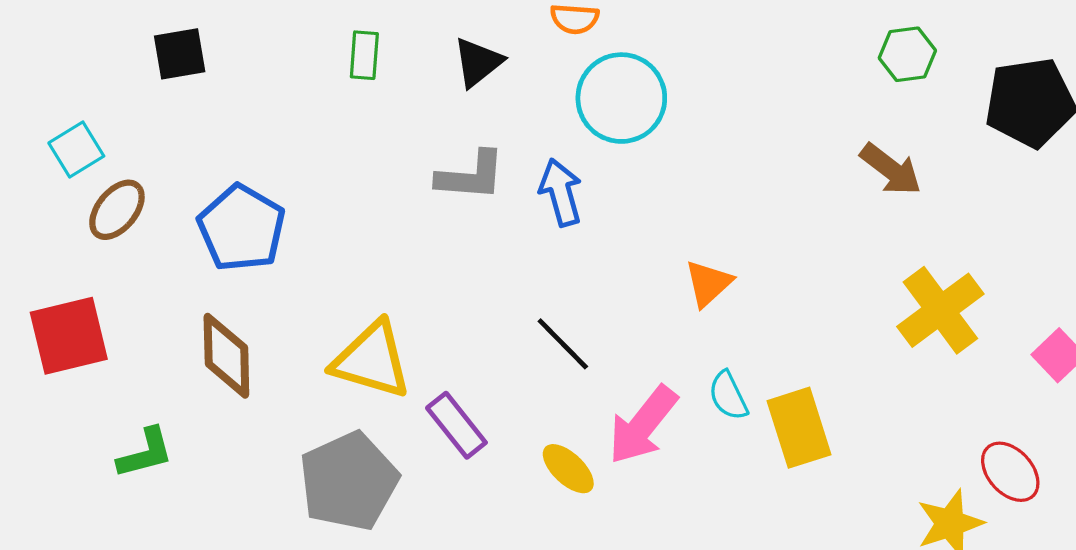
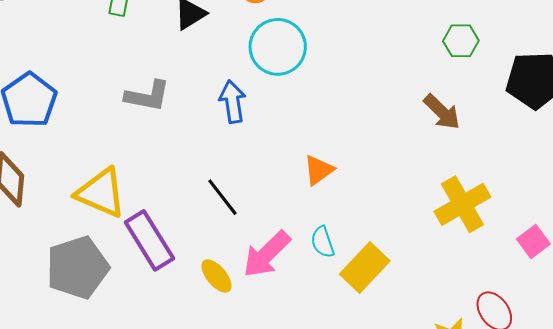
gray L-shape: (471, 176) -> (148, 96), moved
purple rectangle: (456, 425) -> (149, 240), size x1.4
yellow rectangle: (799, 428) -> (365, 268), turned 54

